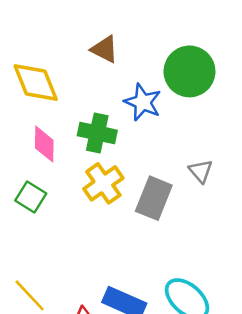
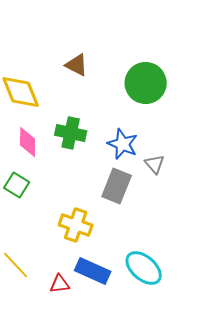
blue star: (143, 102) -> (123, 144), moved
yellow cross: (103, 183) -> (76, 225), moved, turned -36

